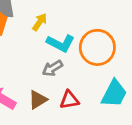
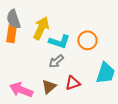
yellow arrow: (40, 22) -> (41, 28), size x1.6
orange circle: (97, 47) -> (87, 40), size x0.7

